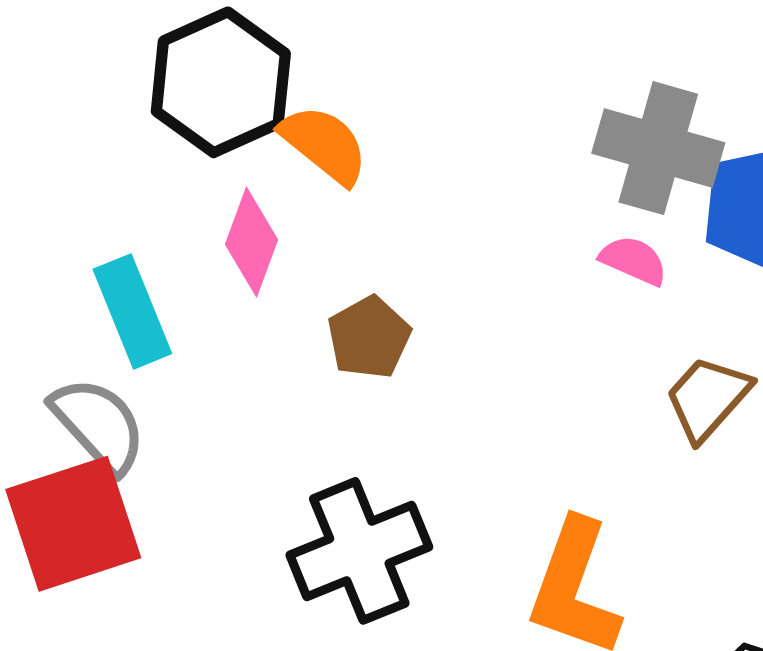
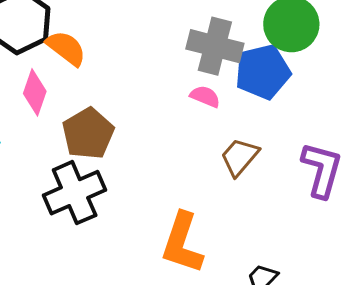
brown pentagon: (369, 337) -> (88, 134), size x1.4
black cross: (359, 551) -> (75, 193), moved

